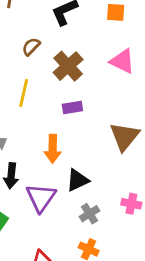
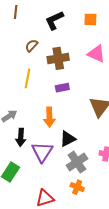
brown cross: (68, 66) -> (58, 58), turned 35
gray cross: (90, 214) -> (77, 162), size x1.5

